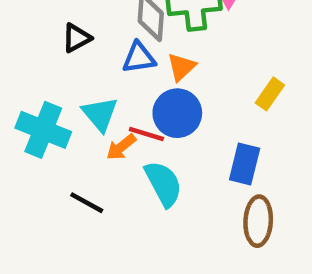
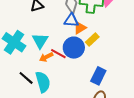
blue triangle: (139, 58) -> (71, 20), moved
yellow rectangle: (270, 94) -> (92, 40), moved
cyan semicircle: (163, 184) -> (43, 82), moved

